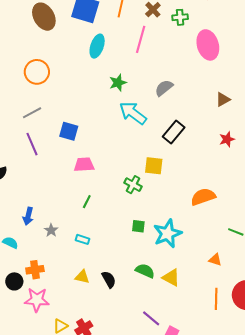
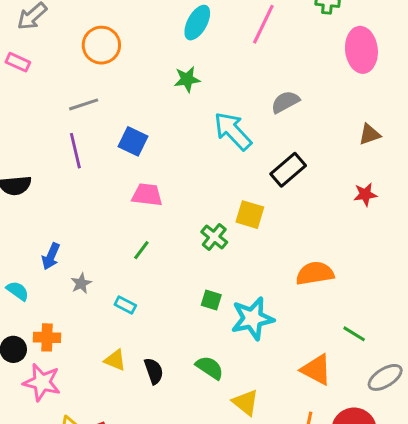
green star: (118, 83) -> (187, 79), moved
orange triangle: (215, 260) -> (316, 370), size x1.6
yellow triangle: (171, 278) -> (246, 402), moved

